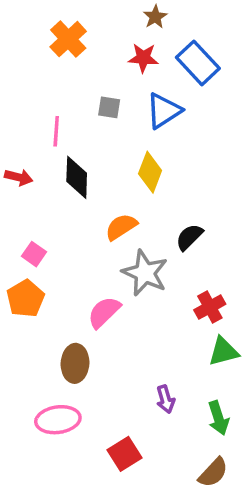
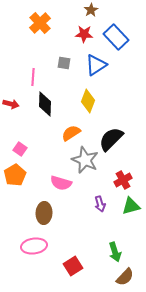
black semicircle: (189, 237) -> (111, 139), size x1.5
pink semicircle: (104, 312) -> (61, 183), turned -120
purple arrow: (165, 399) -> (100, 204), moved
green arrow: (218, 418) -> (115, 252), moved

